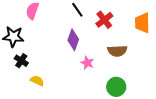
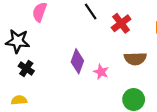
purple diamond: (73, 40) -> (77, 61), moved
yellow semicircle: (37, 81) -> (19, 100), moved, turned -32

